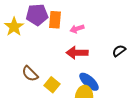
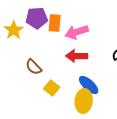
pink arrow: (77, 29) -> (77, 32), size x1.6
brown semicircle: (30, 74) -> (34, 67), moved

